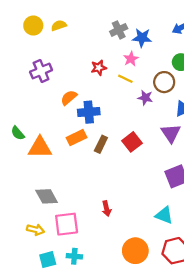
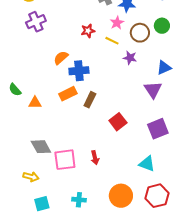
purple cross: (41, 71) -> (36, 22), moved
brown circle: (164, 82) -> (140, 33), moved
red square: (132, 142) -> (118, 122), moved
orange triangle: (40, 148) -> (35, 103), size x0.6
pink square: (67, 224) -> (65, 160), moved
cyan cross: (74, 256) -> (79, 200), moved

